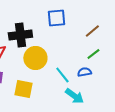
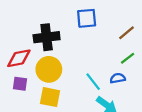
yellow circle: (35, 58) -> (49, 69), moved

